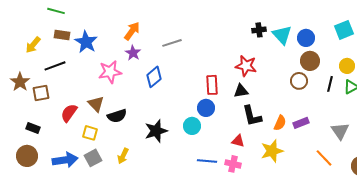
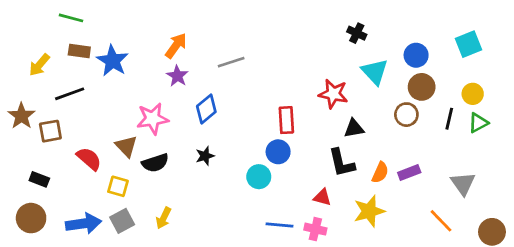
black cross: (259, 30) -> (357, 33), moved, turned 32
cyan triangle: (282, 35) -> (375, 72), moved
pink star: (110, 72) -> (153, 119), moved
black triangle: (241, 91) -> (354, 128), moved
red semicircle: (69, 113) -> (89, 159), turned 96
black star: (156, 131) -> (205, 156), moved, size x0.6

